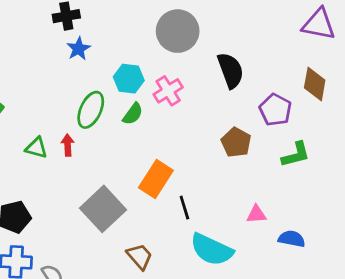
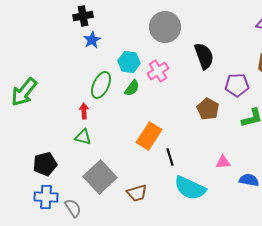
purple pentagon: (275, 110) -> (237, 85), turned -30
green triangle: (36, 148) -> (83, 137), moved
gray square: (103, 209) -> (100, 177), moved
brown trapezoid: (140, 256) -> (137, 193), turned 115

